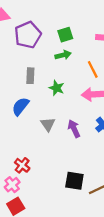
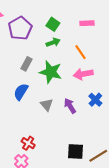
green square: (65, 35) -> (53, 24), turned -32
gray rectangle: (30, 76) -> (27, 64), turned 32
green star: (57, 88) -> (51, 72), size x1.6

